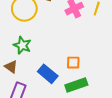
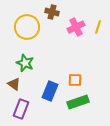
blue rectangle: (48, 74) -> (50, 91), turned 72

